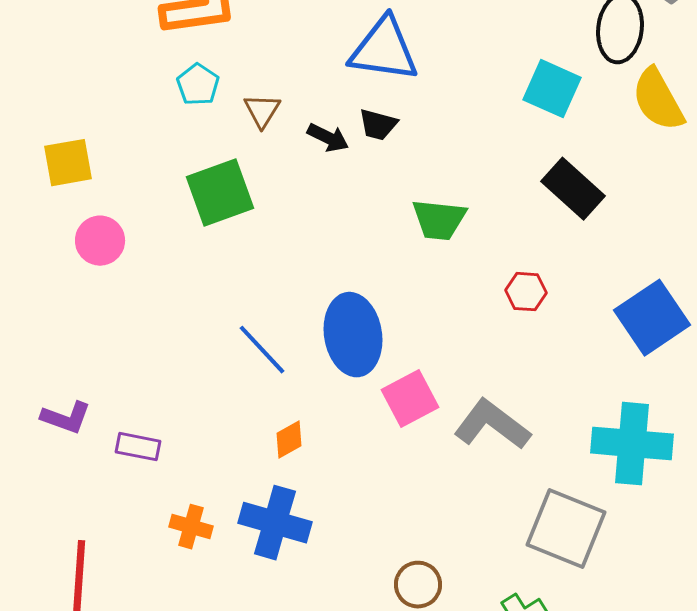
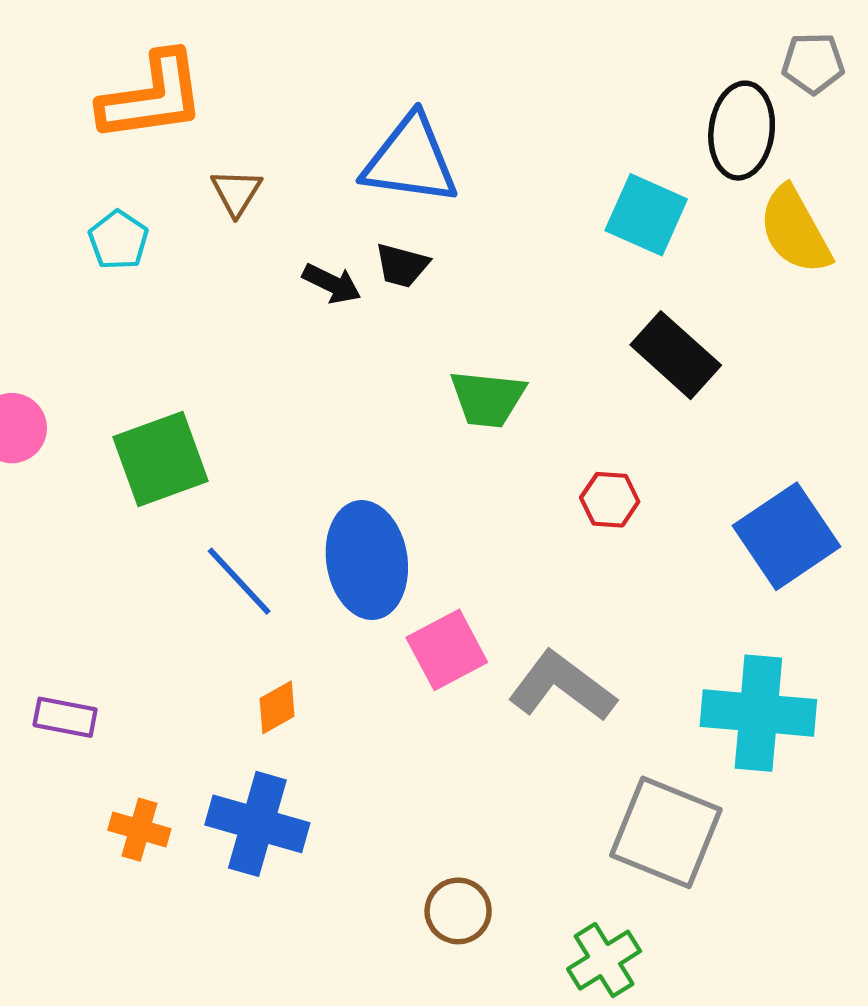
cyan pentagon: (198, 85) -> (118, 240), moved
brown triangle: (262, 111) -> (236, 192), moved
green square: (220, 193) -> (161, 459), moved

